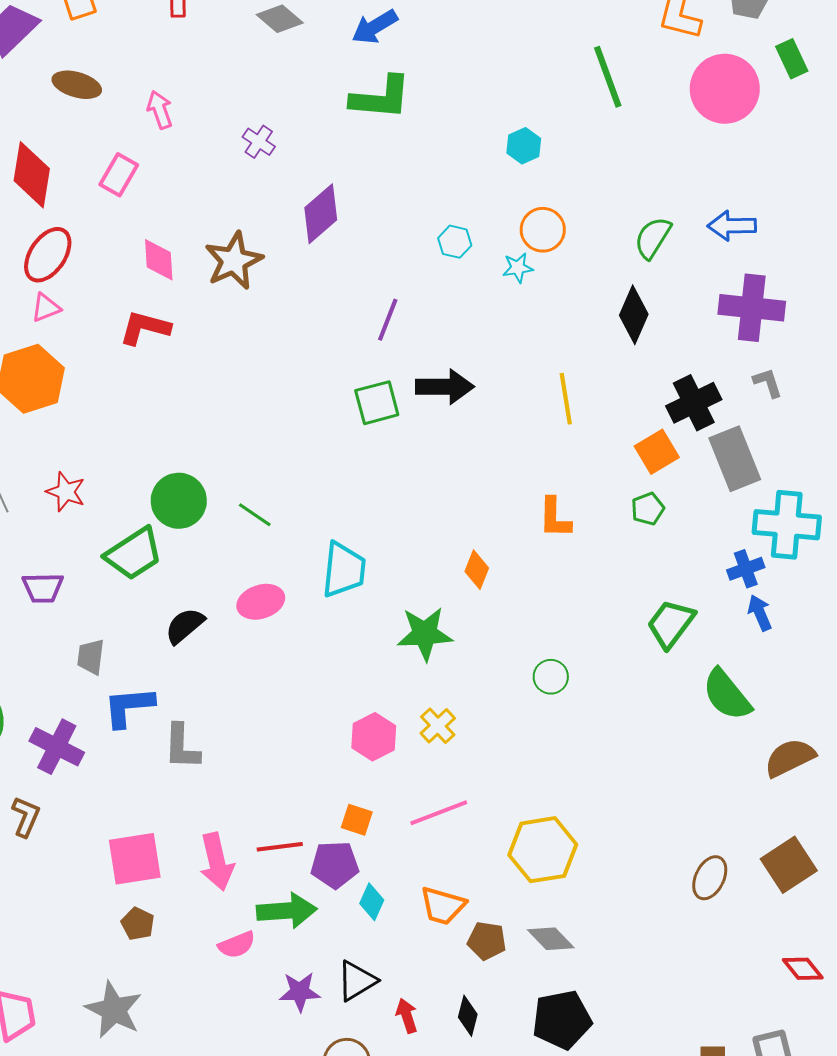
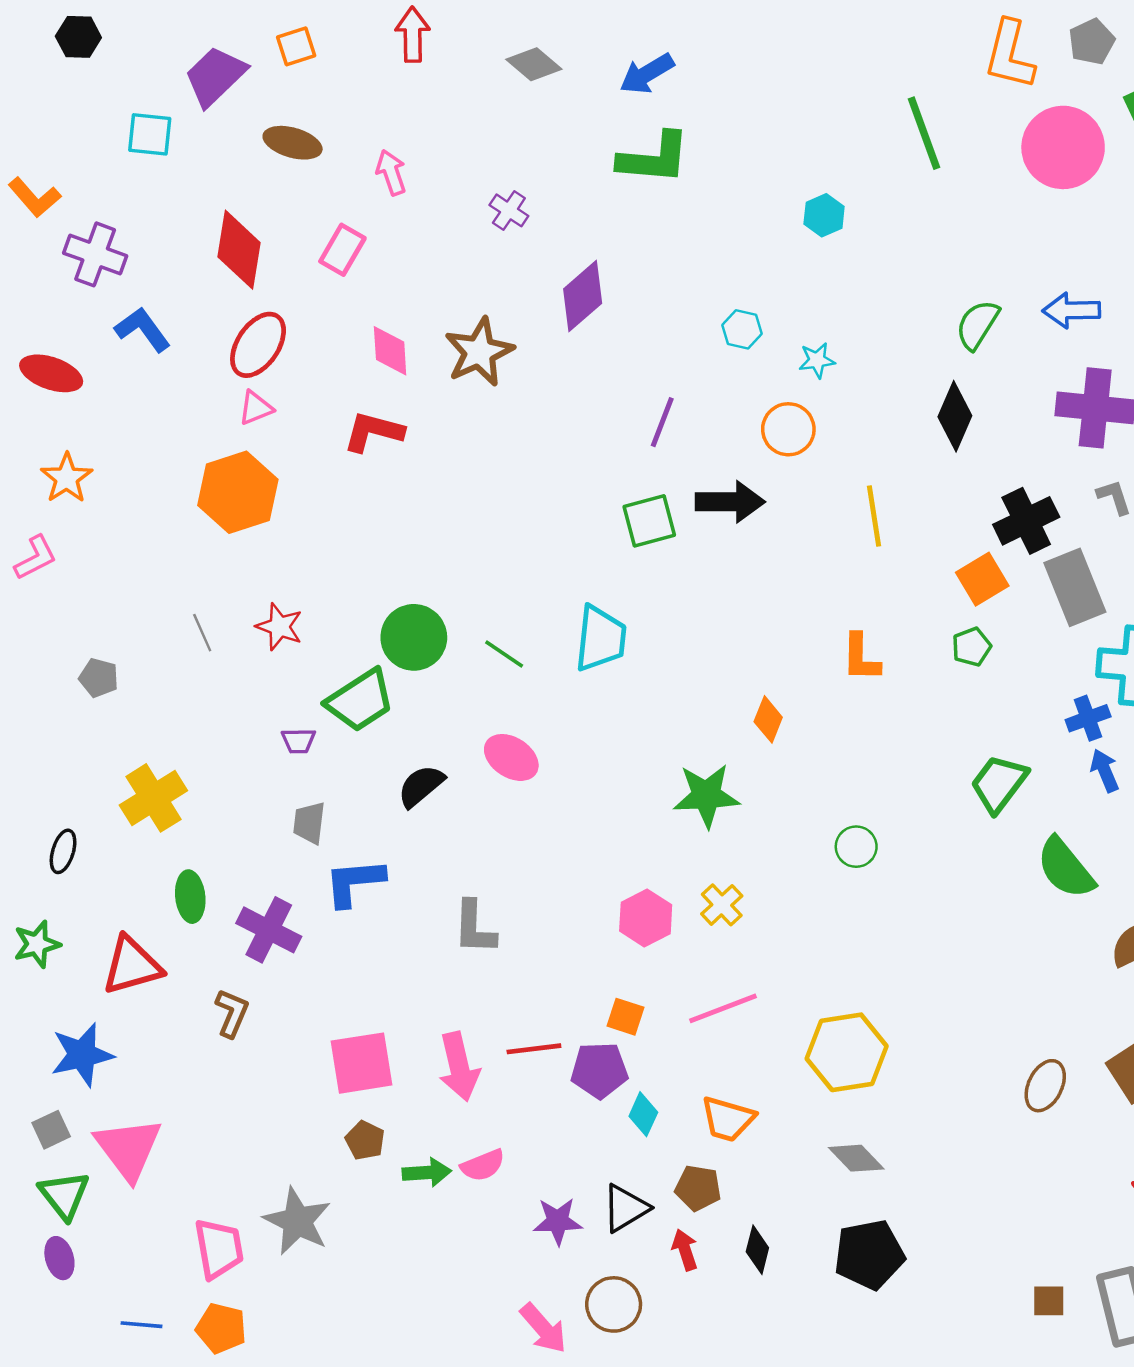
orange circle: (543, 230) -> (788, 429), moved
cyan trapezoid: (344, 570) -> (600, 639), moved
purple trapezoid: (43, 588) -> (298, 741), moved, size x0.7
pink ellipse: (261, 602) -> (511, 757), turned 51
gray L-shape: (182, 747) -> (474, 928), moved
green arrow: (287, 911) -> (427, 1172), moved, size x0.7
brown pentagon: (487, 941) -> (698, 1188), moved
gray star: (114, 1010) -> (297, 1221), moved

